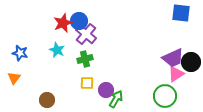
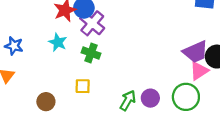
green cross: (85, 59) -> (91, 53), turned 35
yellow square: (87, 83) -> (83, 86), moved
purple circle: (106, 90) -> (150, 98), moved

